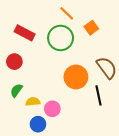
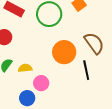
yellow semicircle: (33, 102) -> (25, 68), moved

